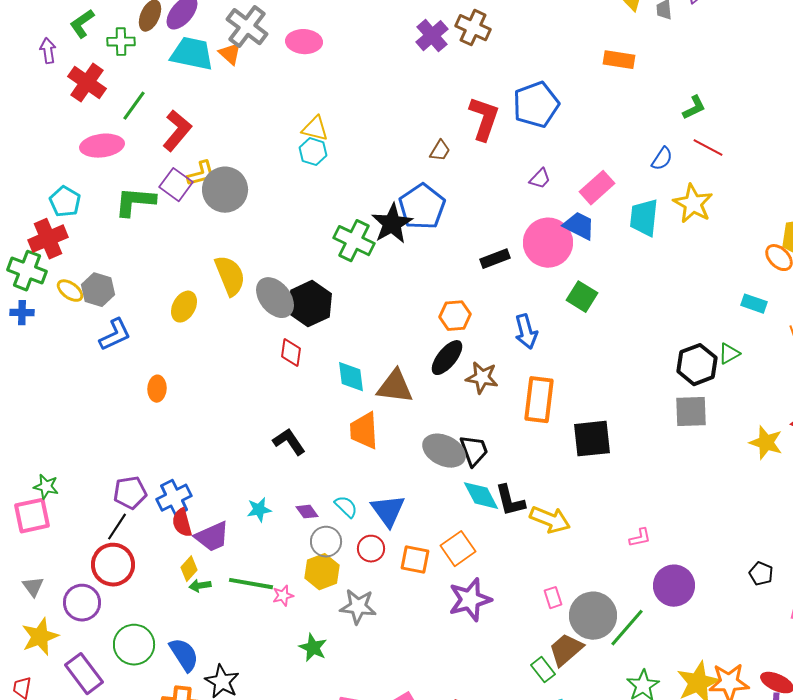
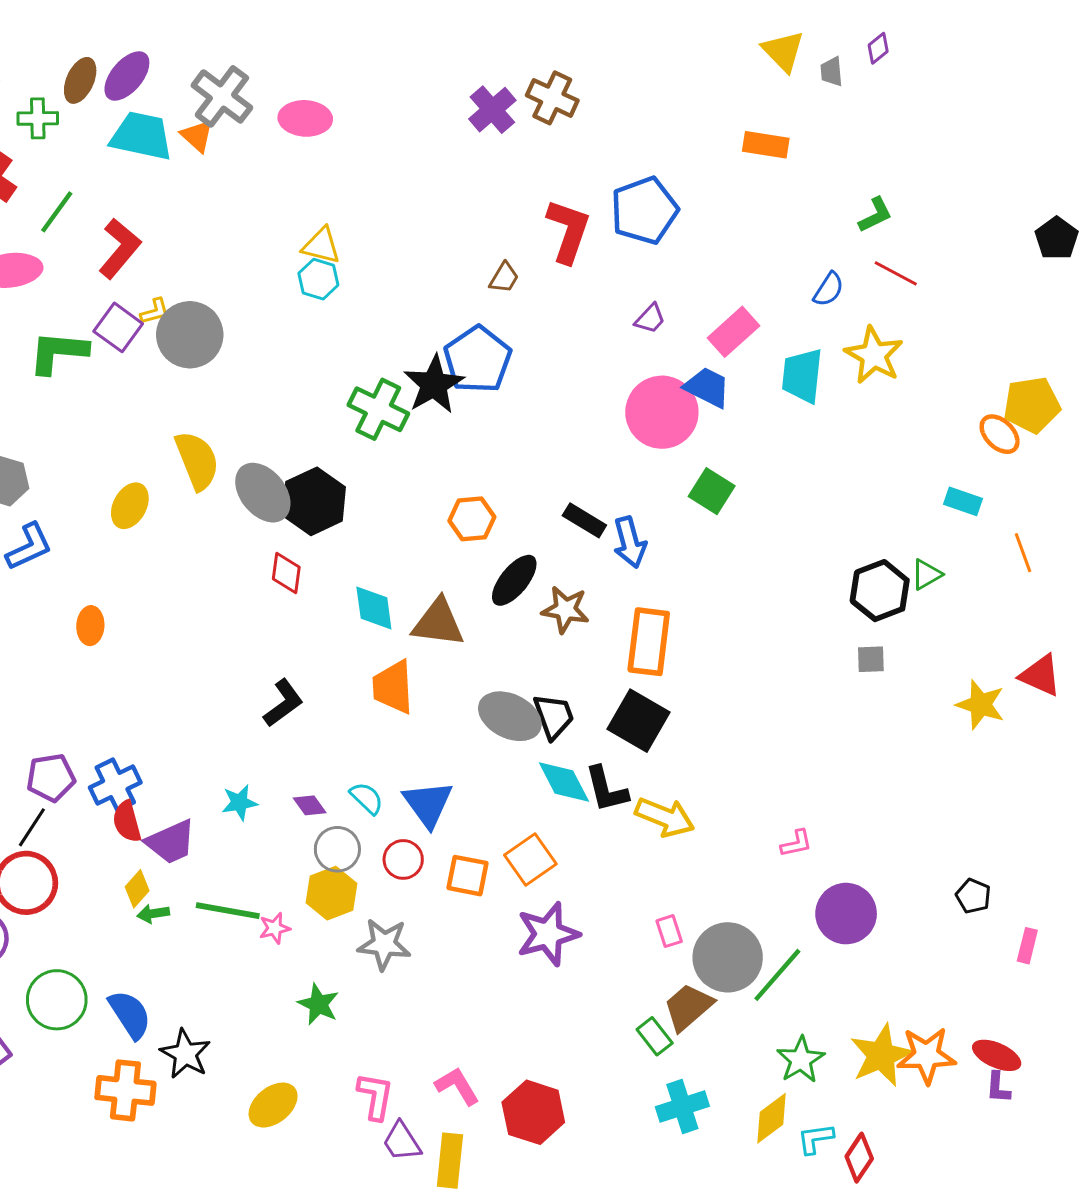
yellow L-shape: (201, 174) -> (155, 311), size x0.7
black rectangle: (495, 259) -> (584, 520), moved, turned 52
orange hexagon: (455, 316) -> (472, 519), moved
gray square: (691, 412) -> (871, 659), size x0.6
black square: (592, 439) -> (639, 721), moved, turned 36
black L-shape: (289, 442) -> (283, 703), turned 88

